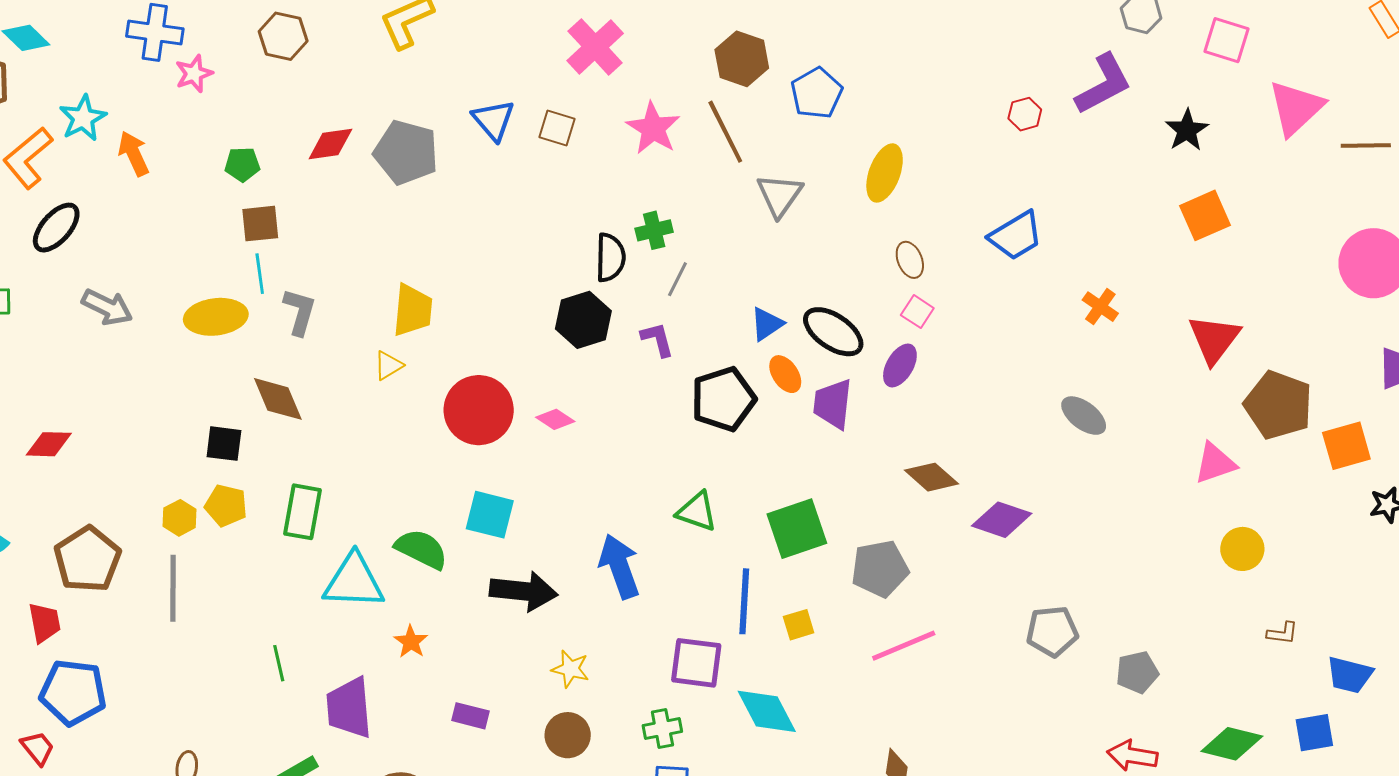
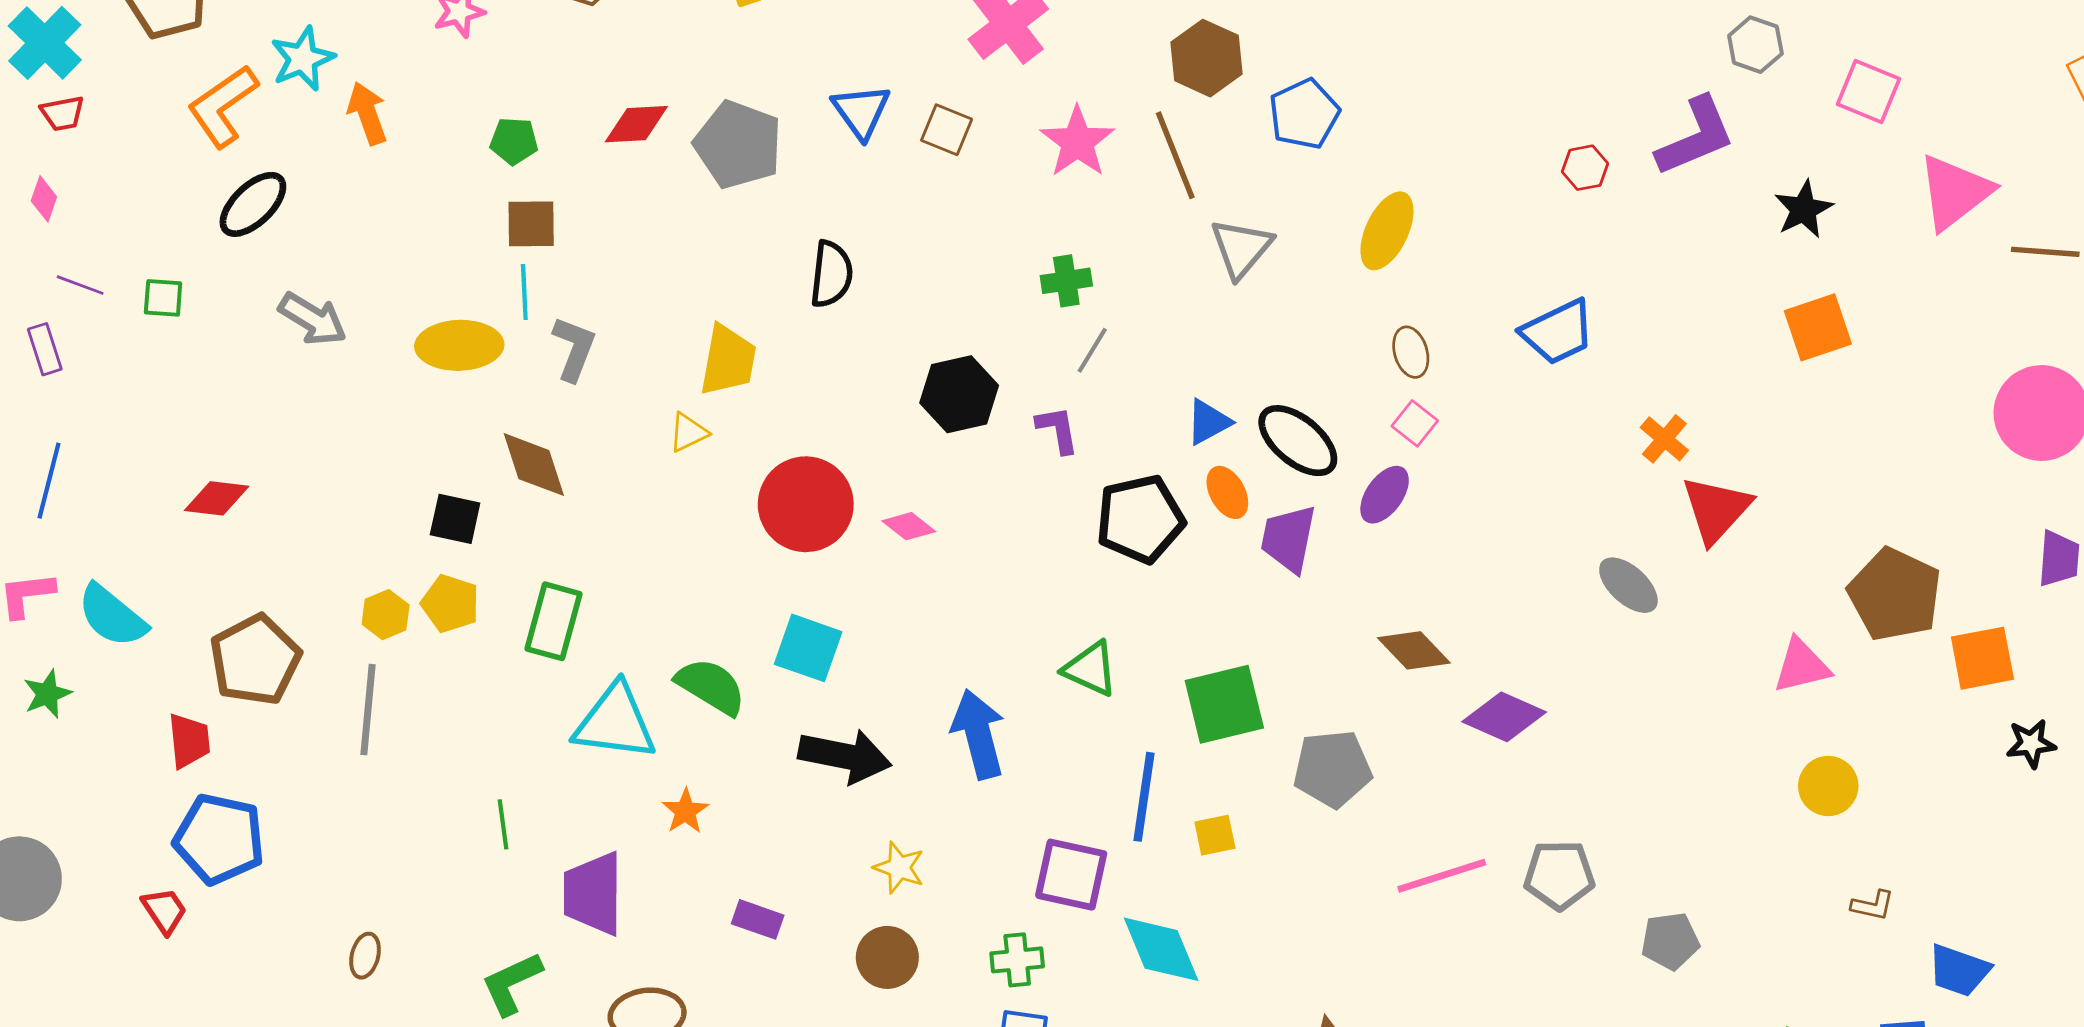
black semicircle: (610, 257) -> (831, 274), moved
red triangle: (1214, 339) -> (1716, 509), moved
pink line: (904, 646) -> (1442, 876), moved

